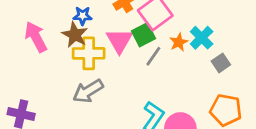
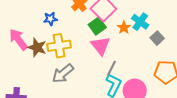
brown star: (75, 35) -> (37, 47), moved
pink triangle: (119, 41) -> (101, 46), moved
gray line: (153, 56) -> (112, 68), moved

